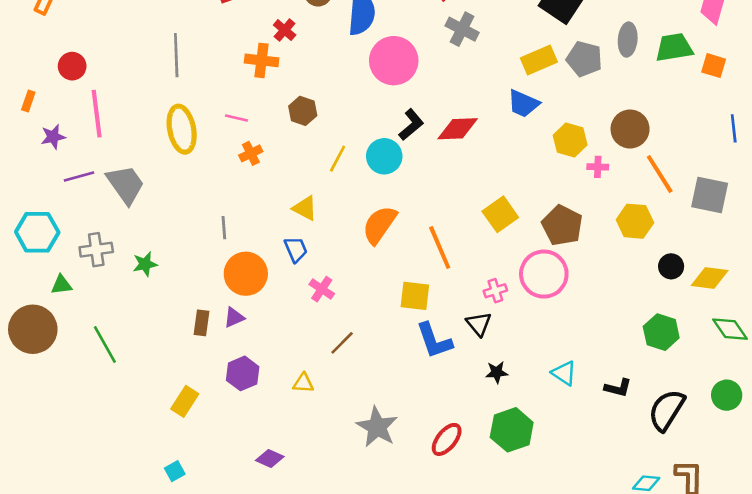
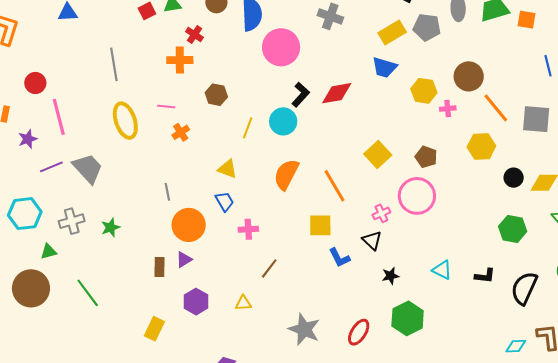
brown pentagon: (562, 225) -> (426, 157), size x0.7
pink cross: (322, 289) -> (248, 229), turned -30
blue L-shape: (434, 341) -> (339, 258), size x0.7

